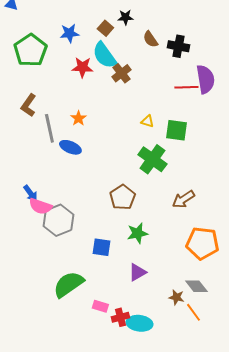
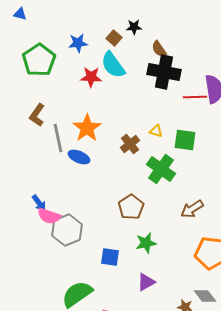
black cross: (178, 46) -> (164, 72), moved, size x1.5
brown cross: (121, 73) -> (130, 144), moved
orange star: (78, 118) -> (87, 128), size x1.8

